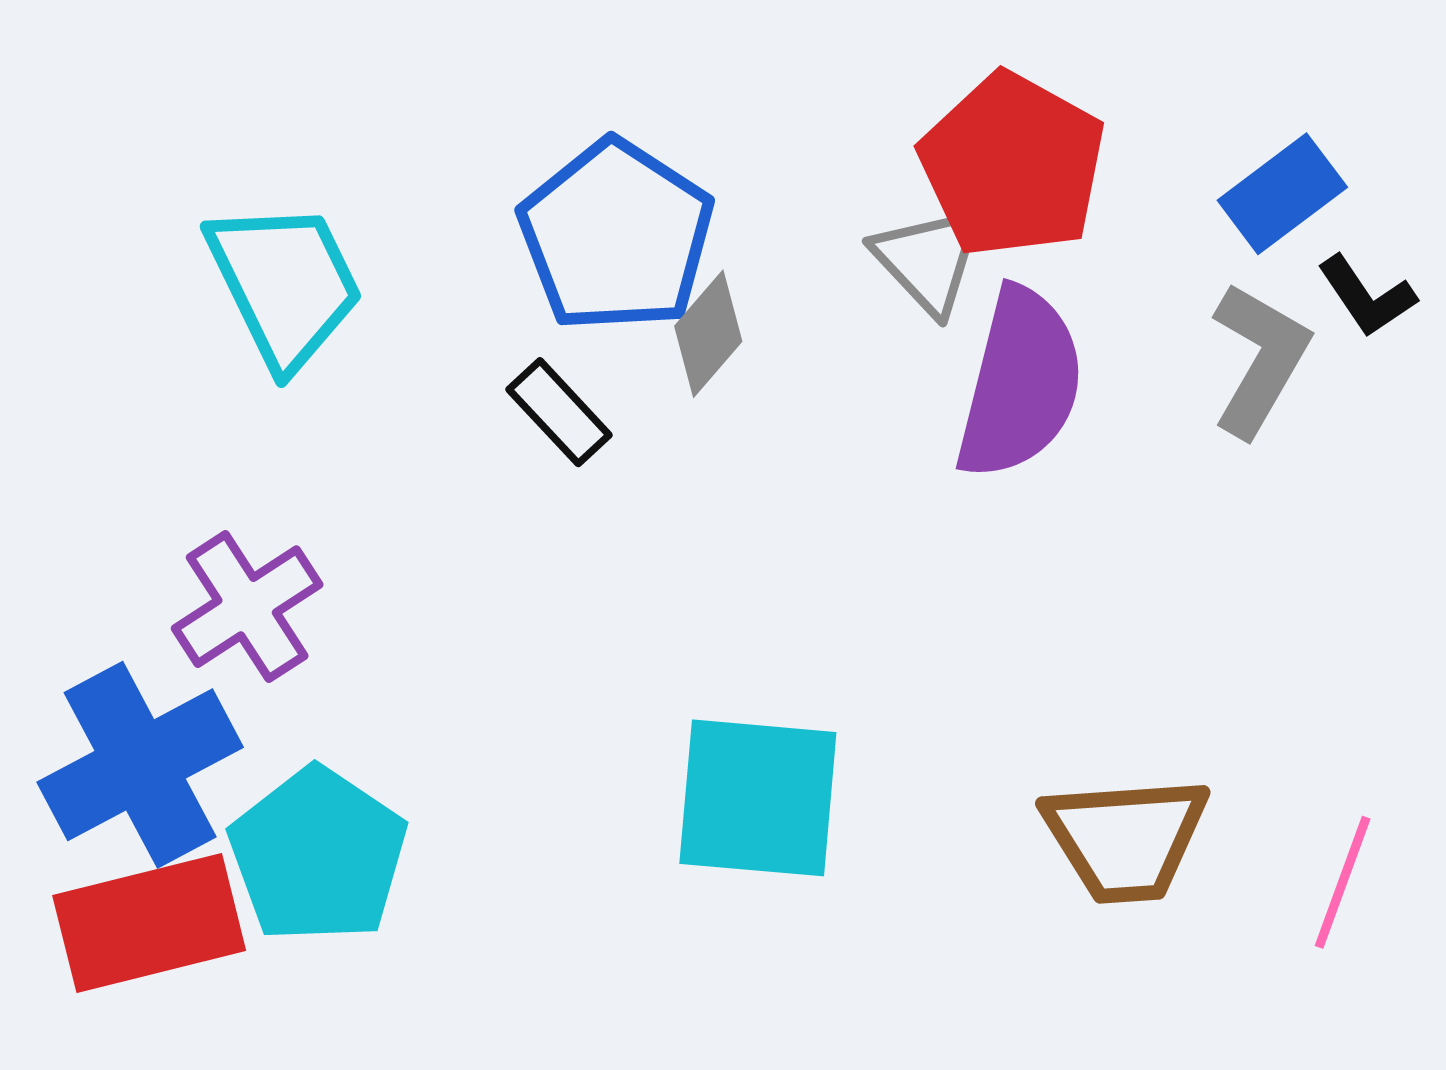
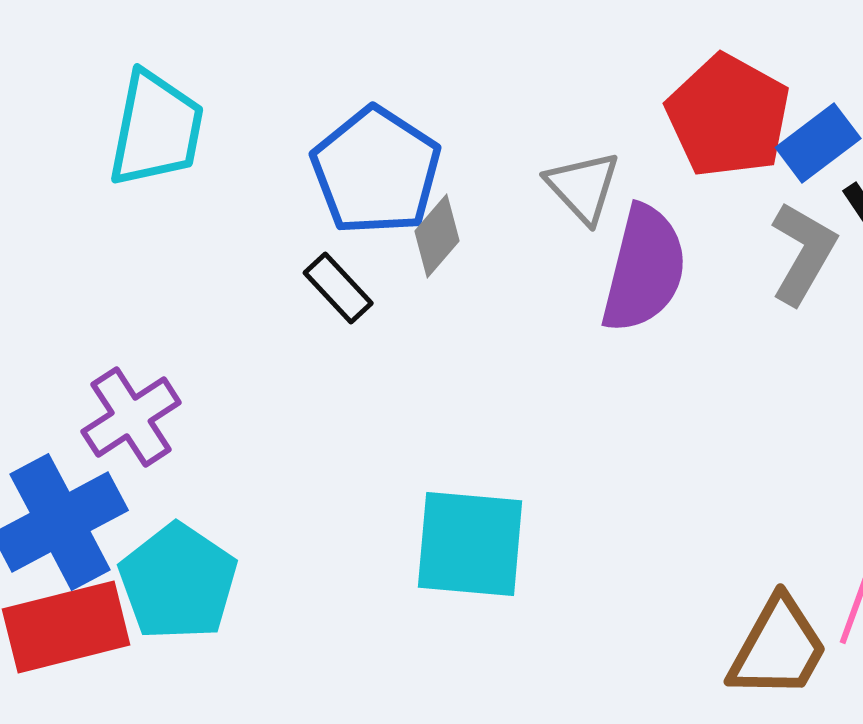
red pentagon: (1013, 165) -> (728, 116), moved
cyan trapezoid: (285, 284) -> (156, 129), moved, turned 37
brown trapezoid: (1126, 839) -> (778, 648), moved, turned -57

